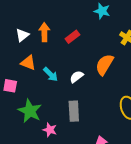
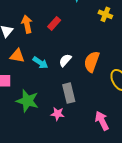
orange semicircle: (104, 65) -> (92, 62), moved
pink star: (50, 130) -> (58, 114), moved

